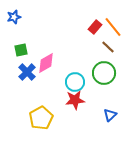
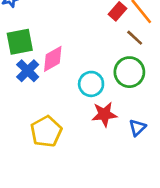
green square: (21, 50) -> (20, 42), size x1.5
red star: (75, 100) -> (104, 114), moved

